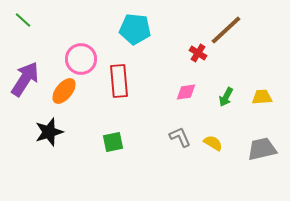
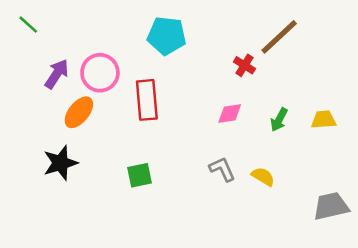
purple arrow: (25, 79) -> (57, 74), moved, size x0.7
gray trapezoid: (262, 149) -> (331, 206), moved

